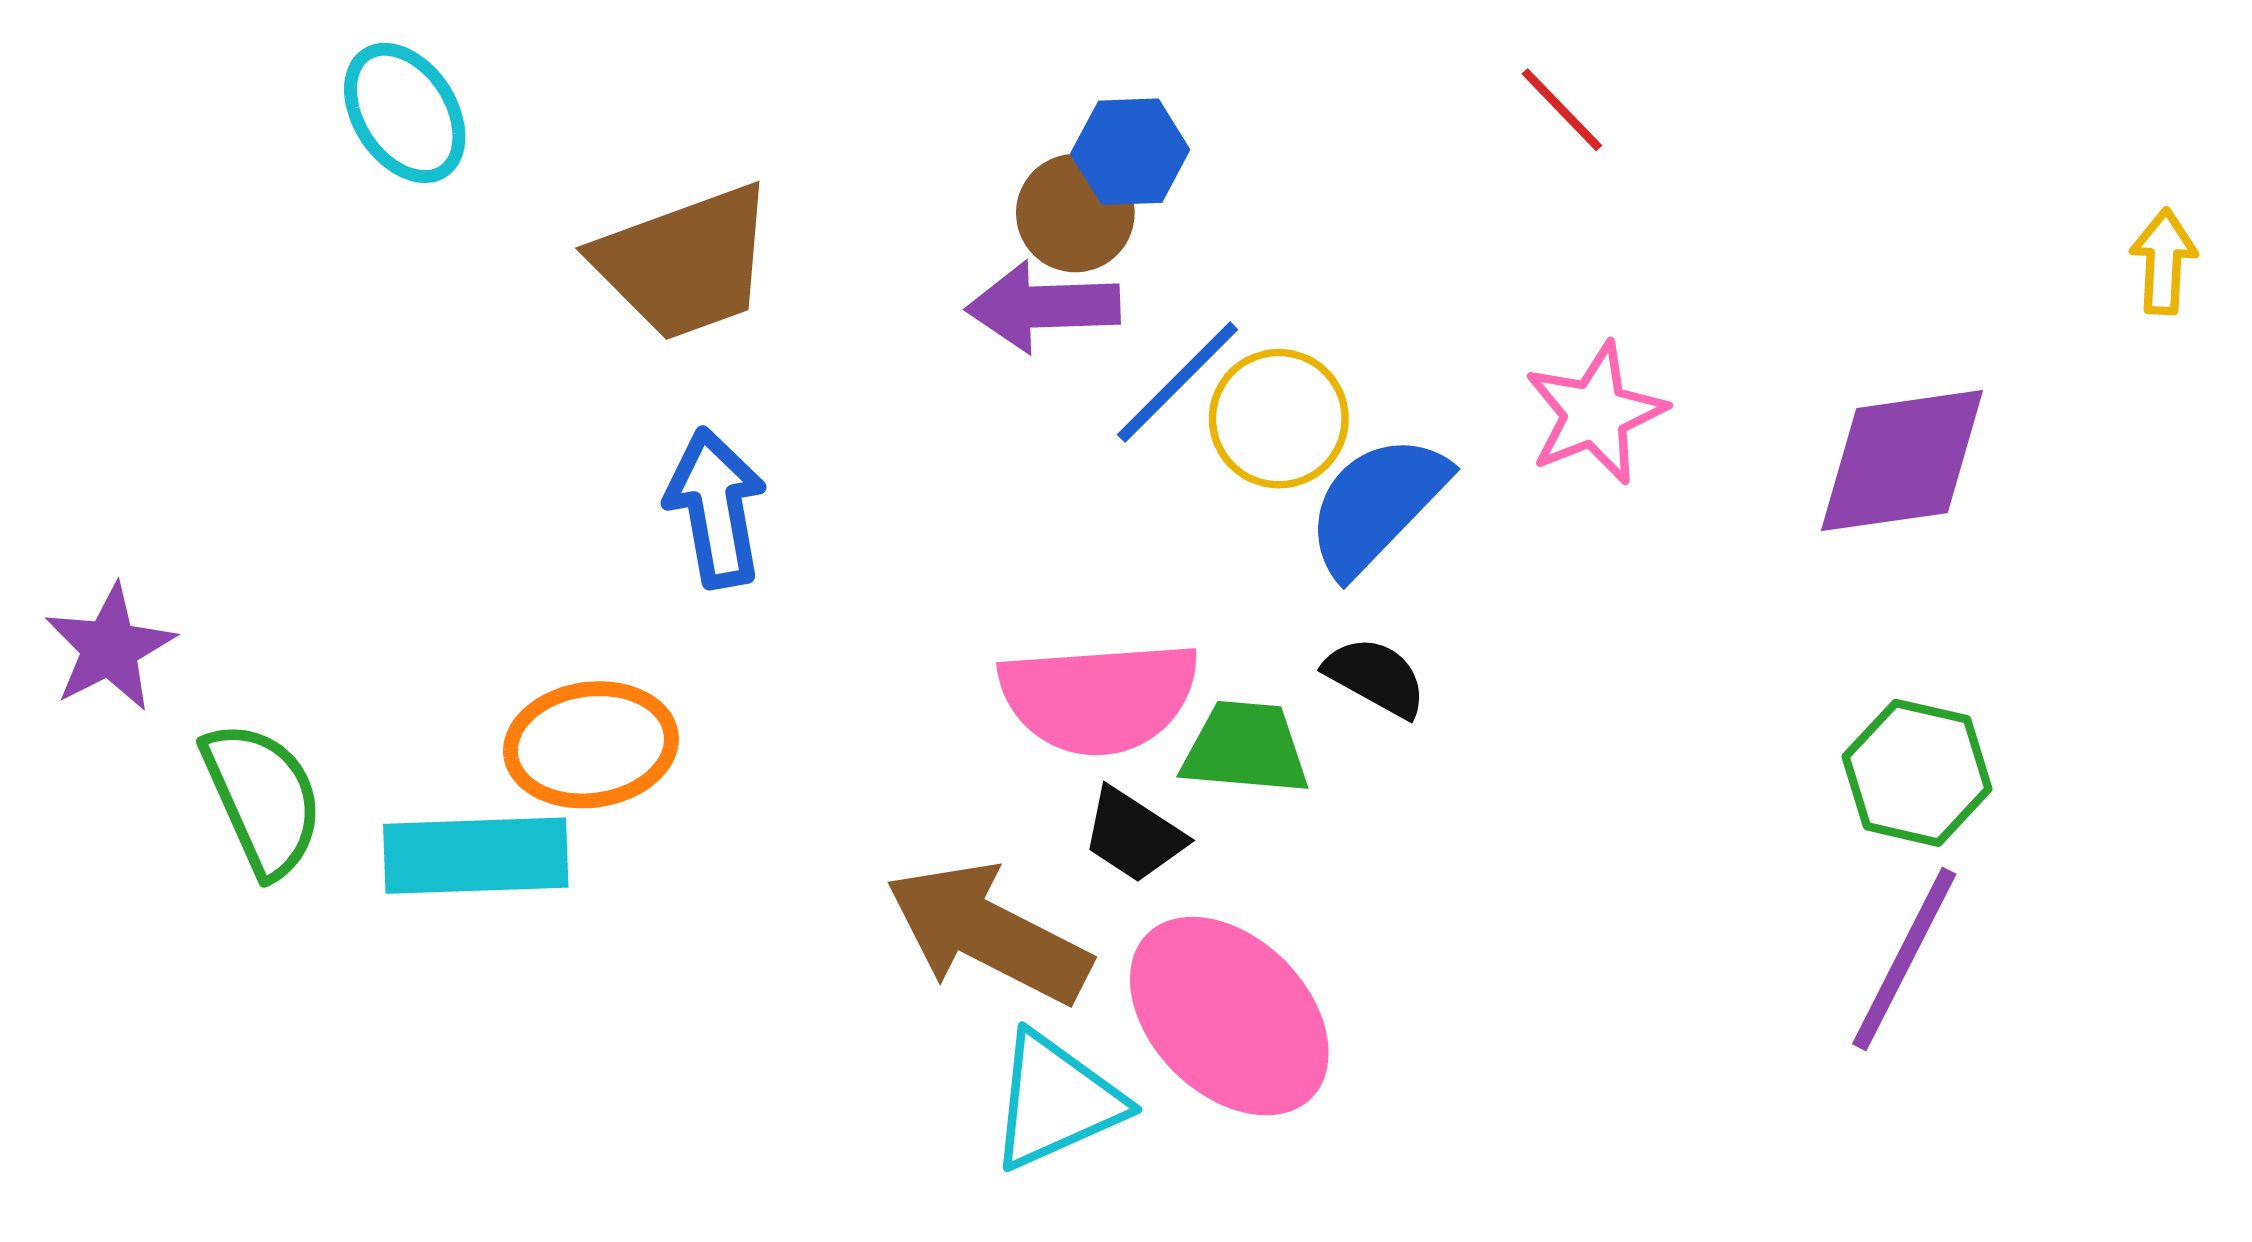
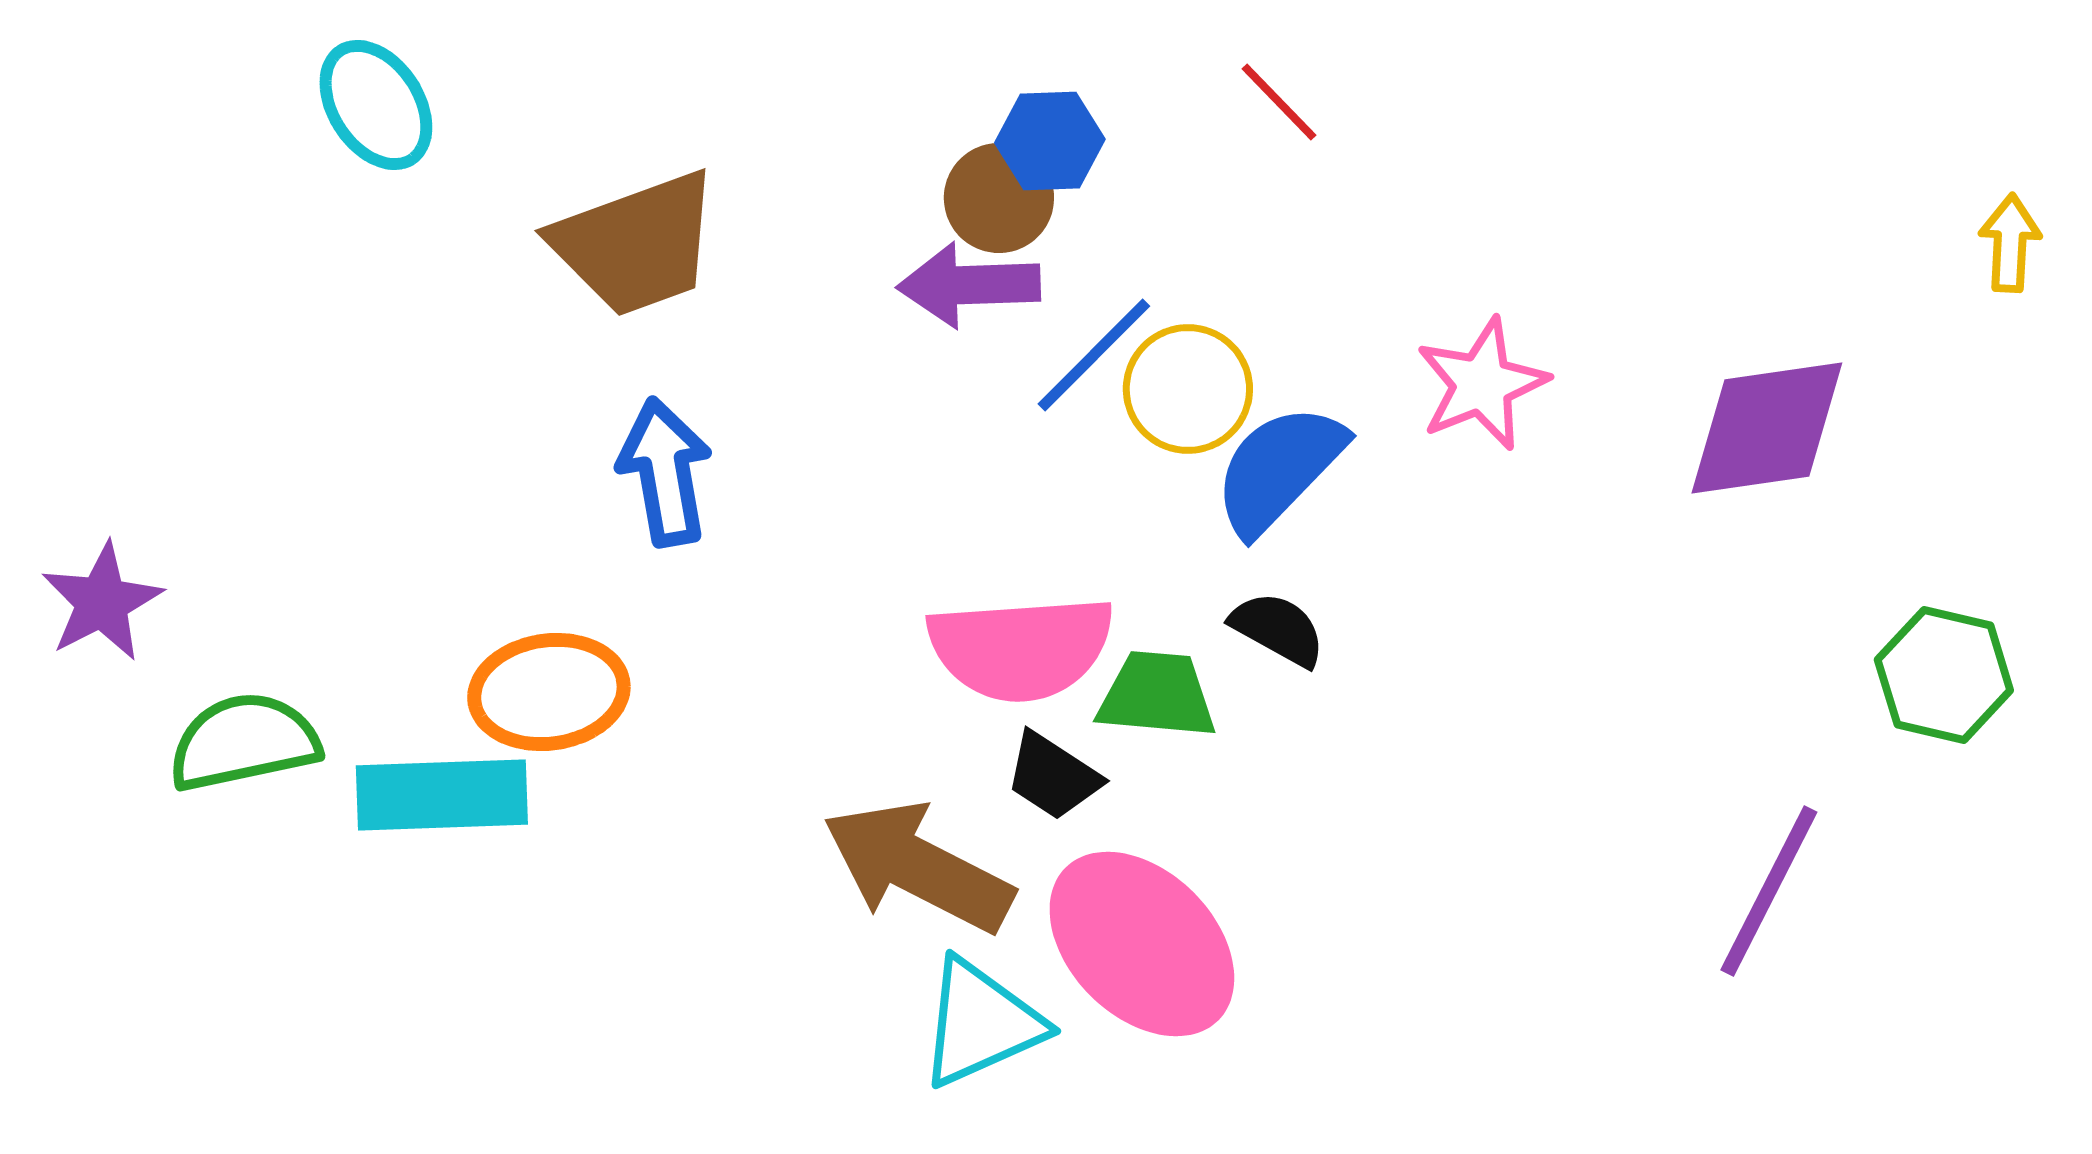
red line: (1562, 110) -> (1279, 102), moved
green hexagon: (1917, 773) -> (1944, 675), moved
green semicircle: (263, 799) -> (244, 742), turned -78

